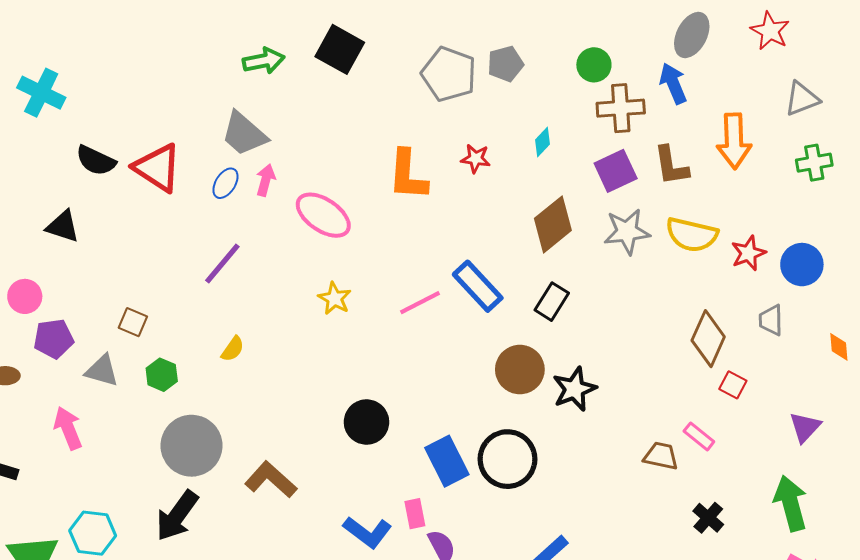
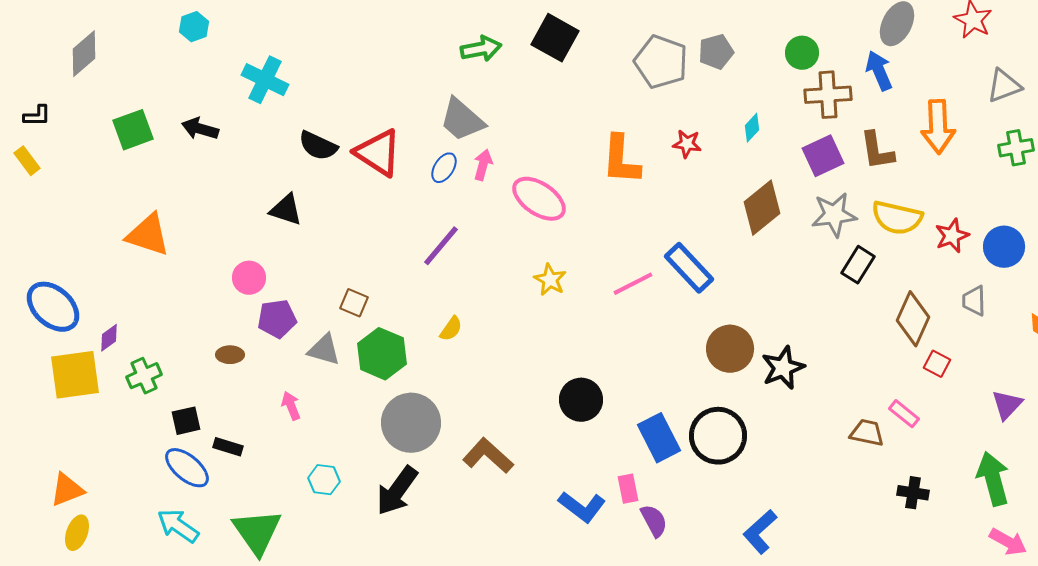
black rectangle: (552, 302) -> (858, 265), moved
green hexagon: (162, 375) -> (382, 354), size x1.6
pink arrow: (68, 428) -> (291, 406), size x0.7
black cross: (708, 518) -> (913, 493), turned -32
cyan hexagon: (93, 533) -> (324, 480), moved, size x0.7

